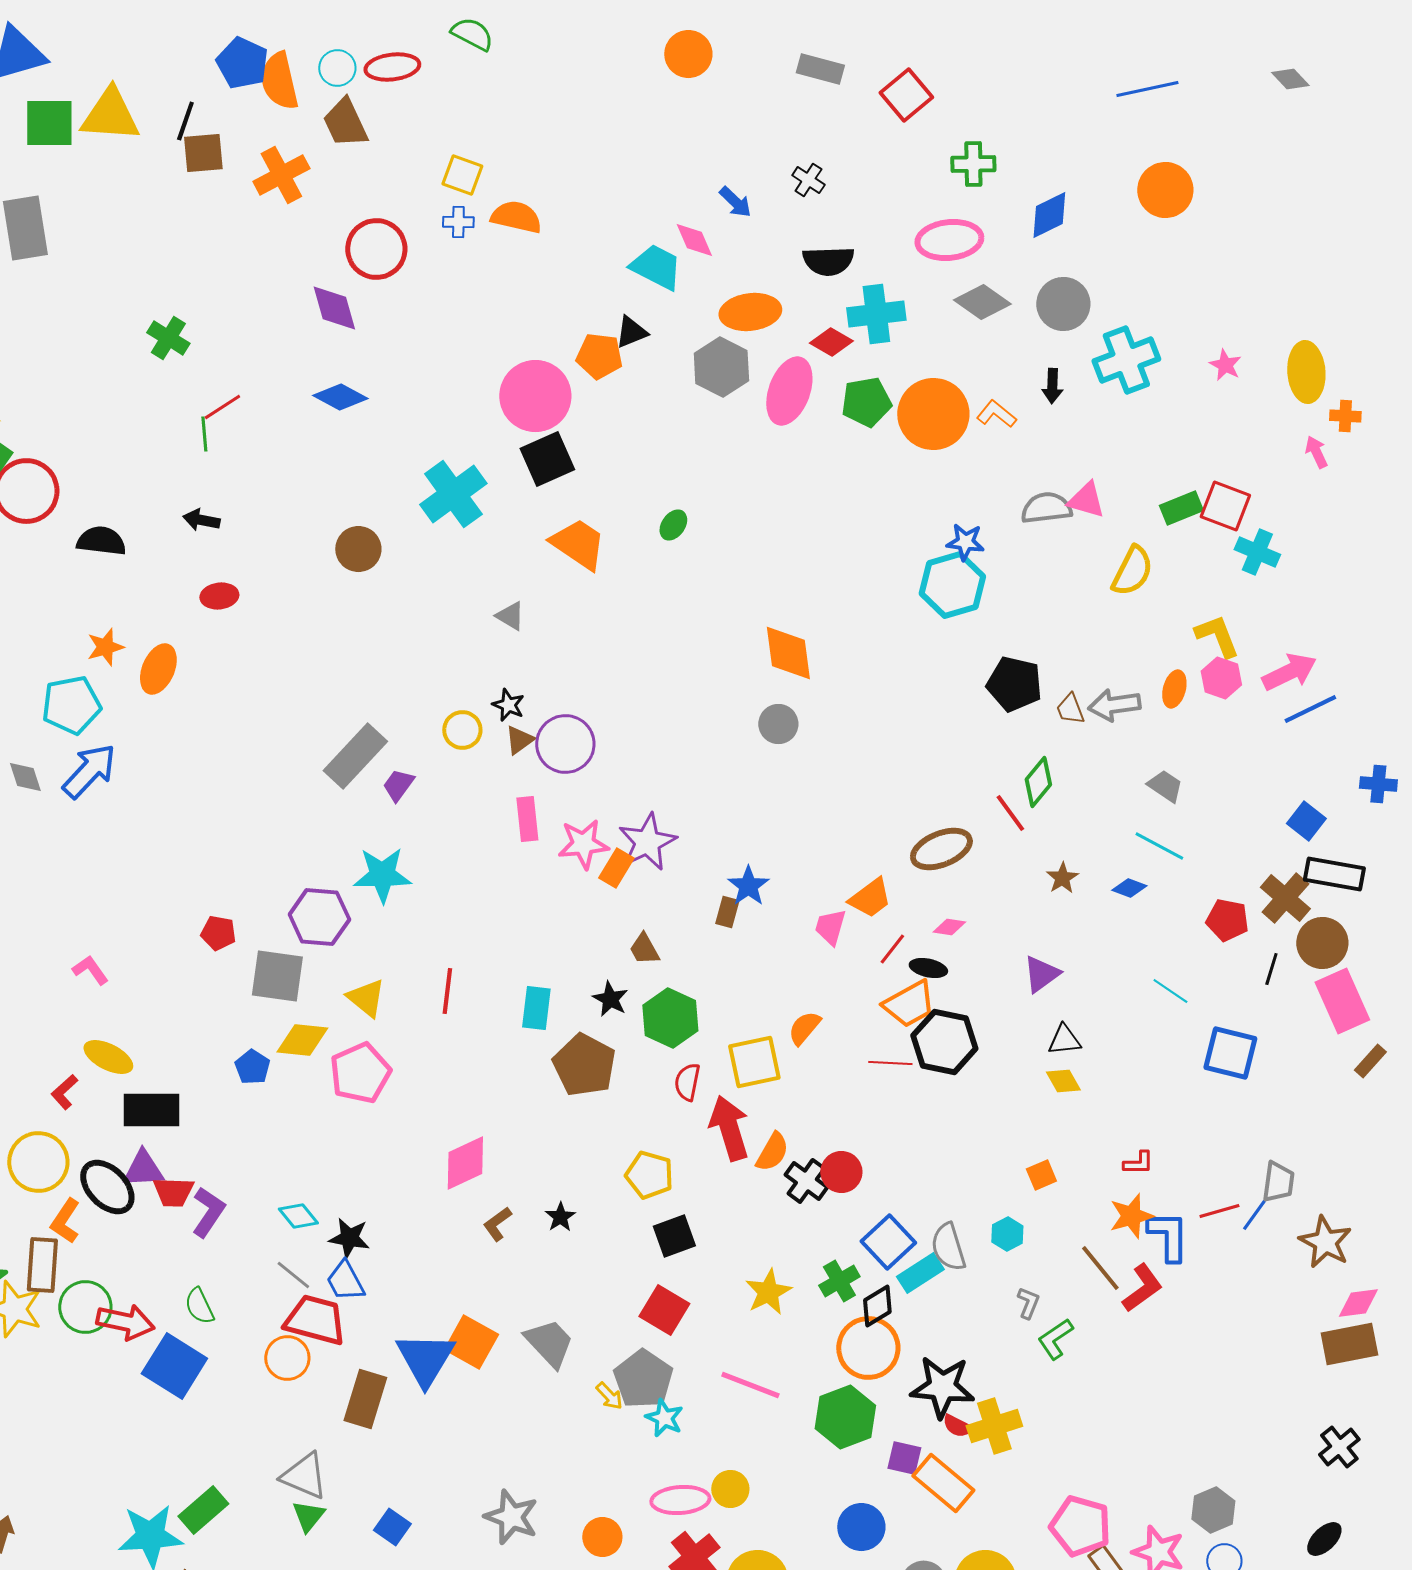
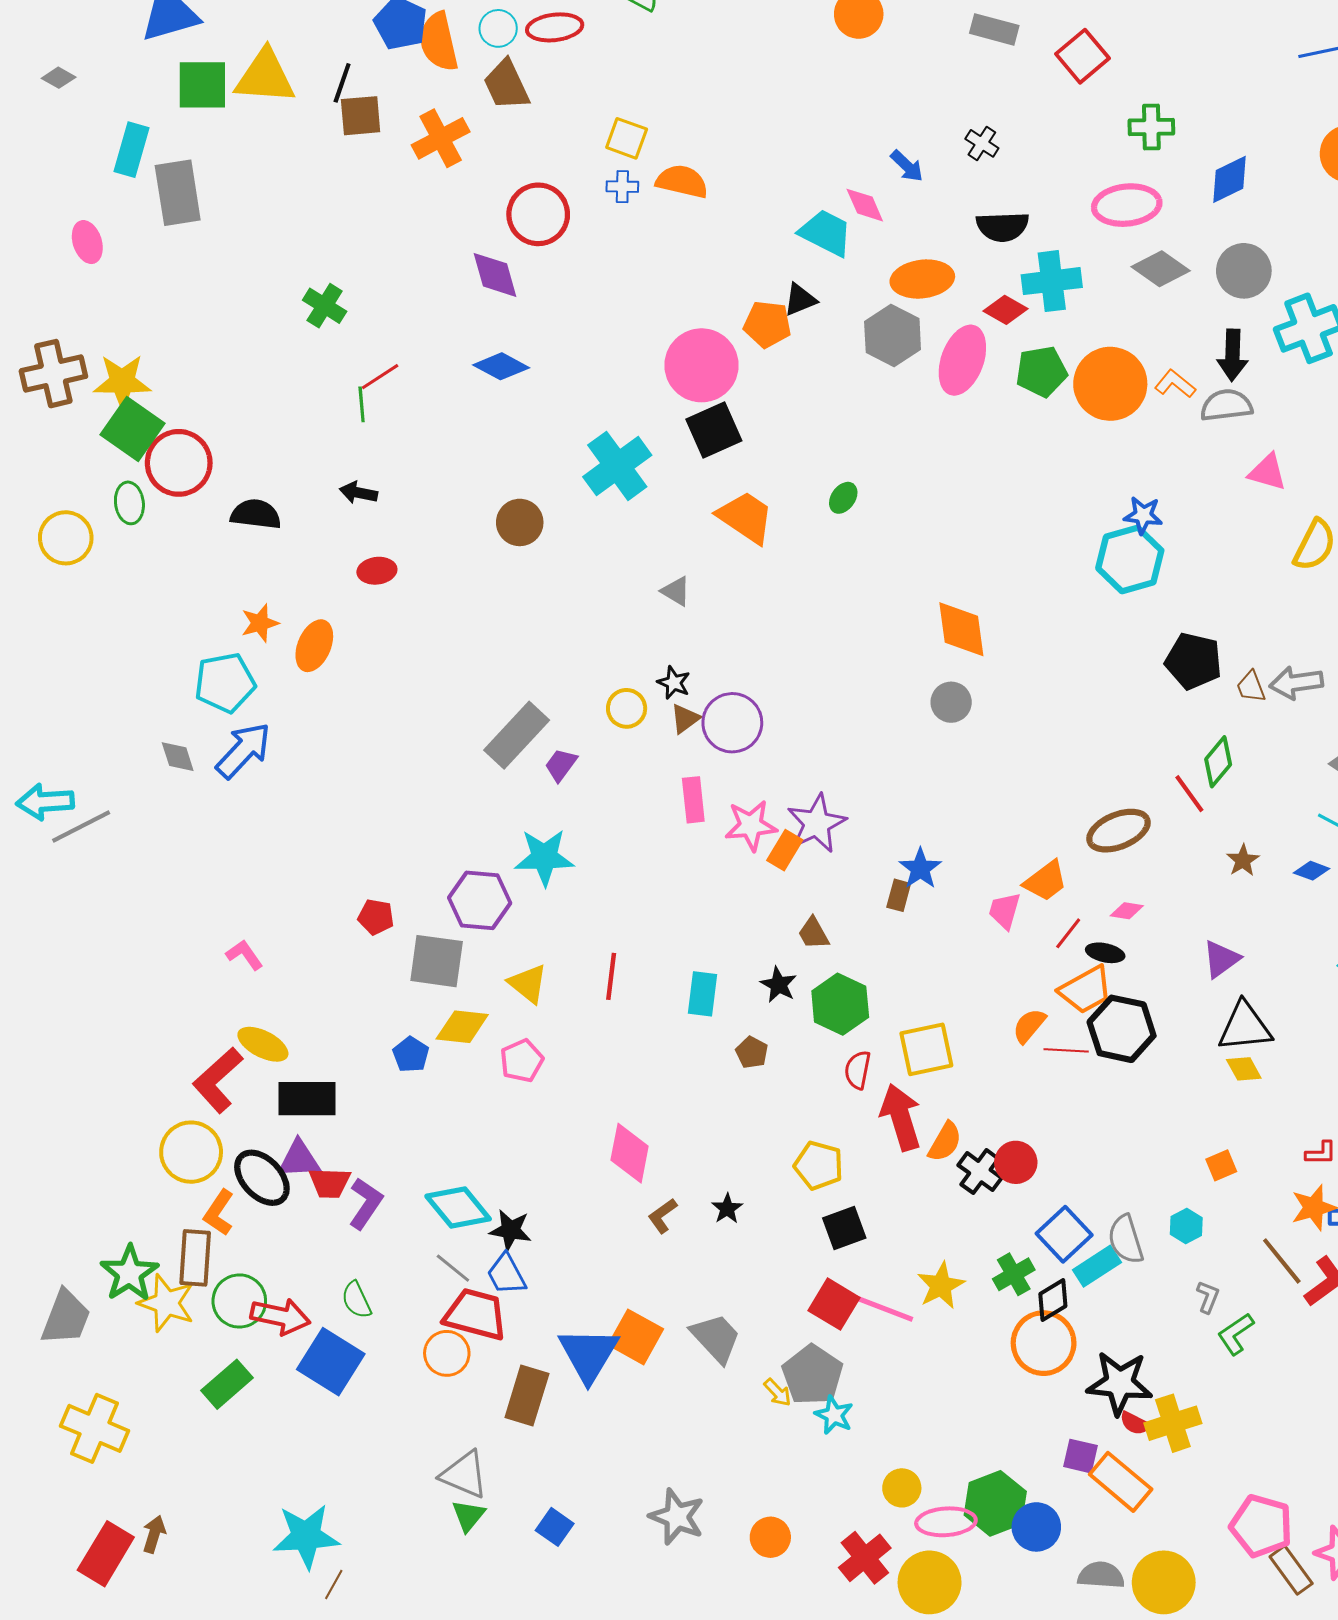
black arrow: (1052, 386) -> (1233, 355), size x1.4
gray semicircle: (1046, 508) -> (1226, 405), moved
orange semicircle: (804, 1028) -> (1029, 1026), moved
black triangle: (1064, 1040) -> (1245, 1027), size x1.6
brown pentagon: (584, 1065) -> (752, 1052), size x0.5
pink pentagon: (360, 1073) -> (522, 1061), size x0.7
red L-shape: (64, 1092) -> (218, 1080), size x1.8
pink diamond: (465, 1163) -> (630, 1153), turned -54
cyan diamond: (298, 1216) -> (458, 1208), size x1.6
pink line: (750, 1385) -> (883, 1308), moved
green hexagon: (845, 1417) -> (995, 1503), moved
pink ellipse: (680, 1500) -> (946, 1522), moved
green rectangle: (203, 1510) -> (227, 1384), moved

